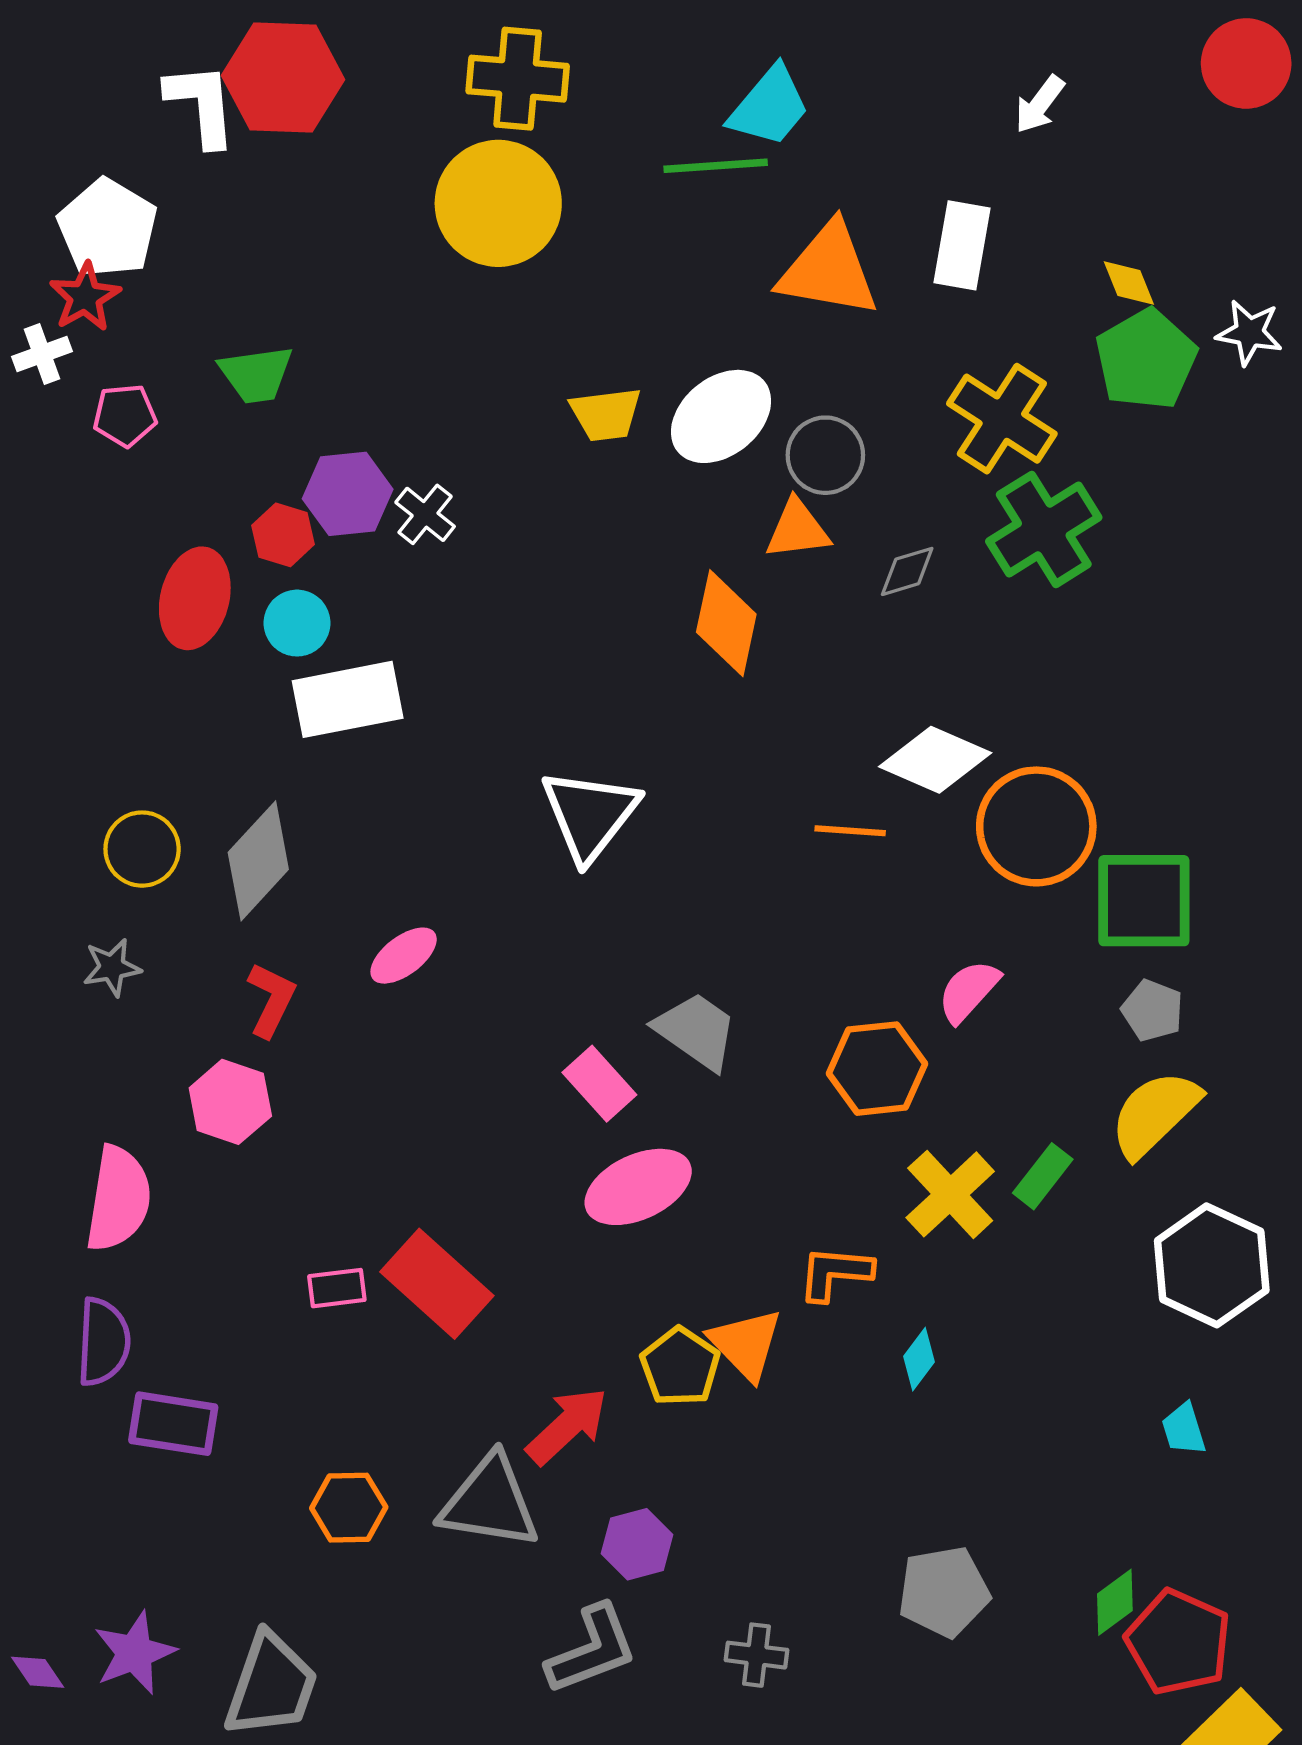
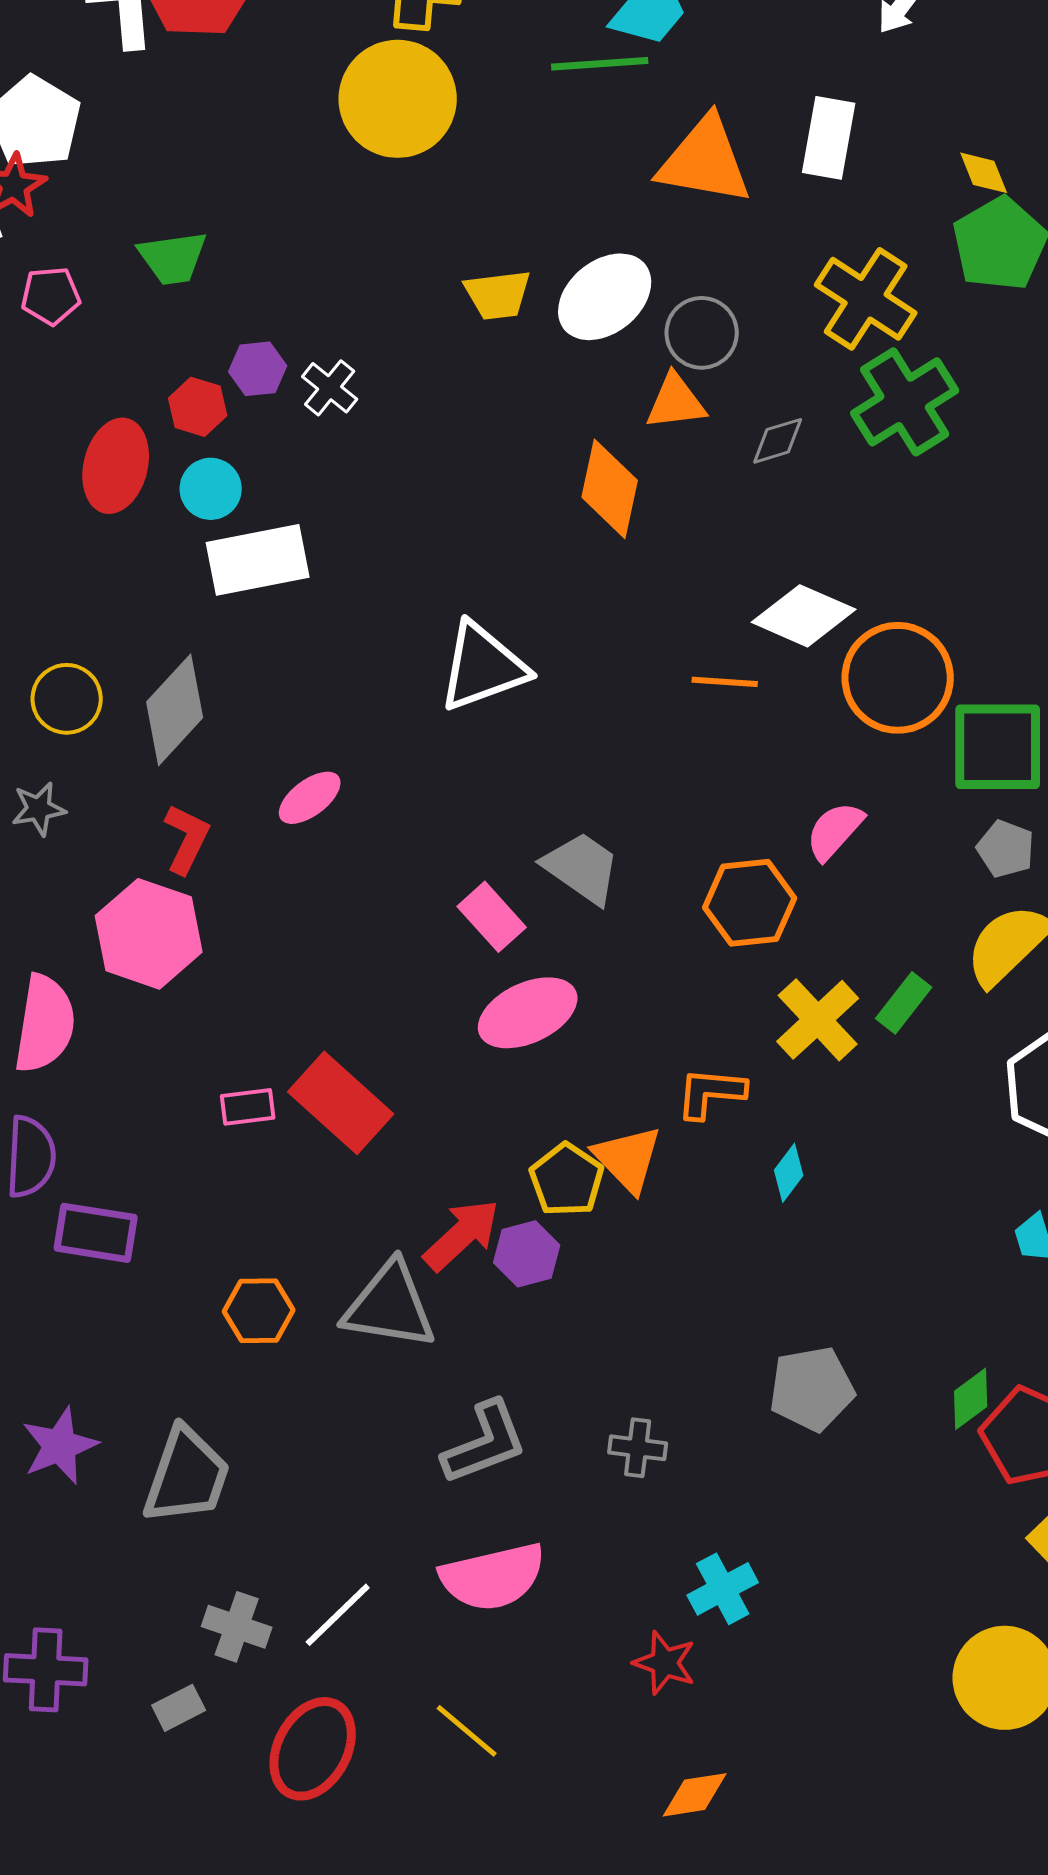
purple hexagon: (348, 494) -> (258, 369), size x0.7
white triangle: (590, 815) -> (483, 667), turned 32
pink hexagon: (230, 1102) -> (149, 934), size x1.4
purple hexagon: (637, 1544) -> (527, 1254), moved

